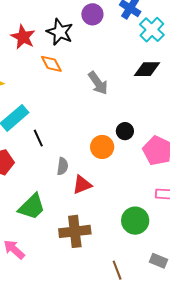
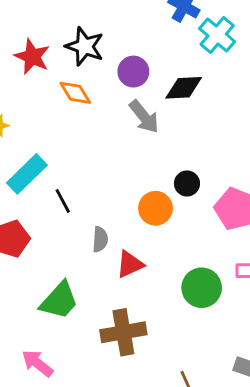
purple circle: (92, 14) -> (133, 72), moved
black diamond: (147, 69) -> (184, 88), moved
green circle: (135, 221) -> (202, 288), moved

